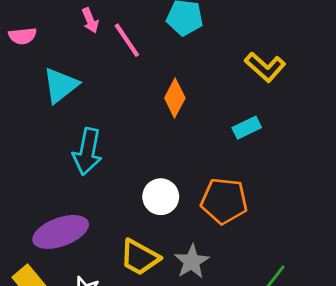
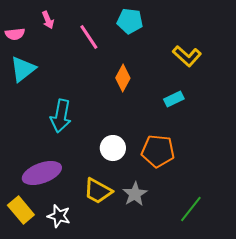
pink arrow: (90, 20) -> (48, 20), moved
cyan triangle: (61, 85) -> (23, 69), moved

